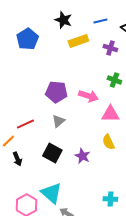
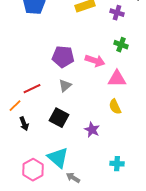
purple star: (82, 156) -> (92, 130), moved

